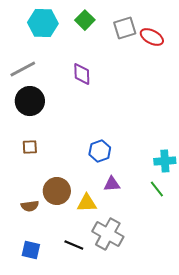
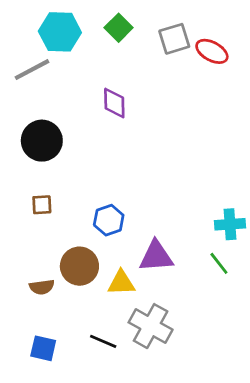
gray line: (23, 69) -> (32, 70), moved
blue hexagon: (100, 151) -> (109, 220), moved
purple triangle: (112, 184) -> (156, 256), size x1.5

